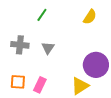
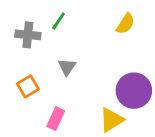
gray cross: (20, 45) -> (28, 35), moved
orange square: (18, 82) -> (28, 86), moved, turned -35

